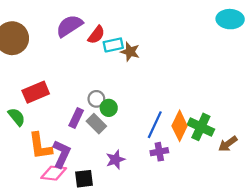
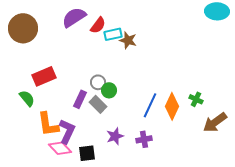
green cross: (201, 127) -> (196, 99), moved, size x0.6
brown arrow: (228, 144) -> (215, 122), size x1.4
purple cross: (159, 152) -> (144, 139), moved
pink diamond: (54, 173) -> (60, 148), turned 40

